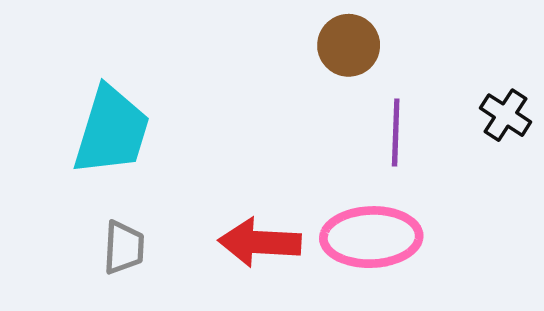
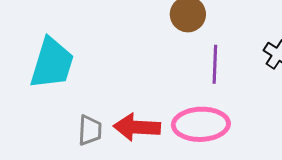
gray trapezoid: (124, 248) -> (90, 130), moved

